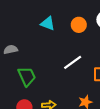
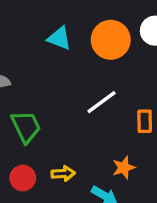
orange circle: (79, 25) -> (111, 40), size x1.5

